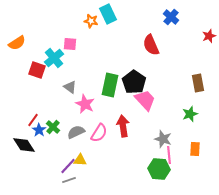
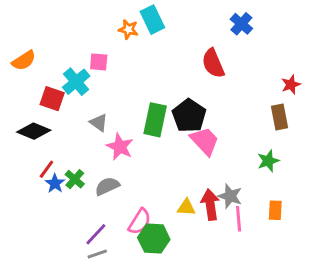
red star: (209, 36) -> (291, 85), moved
red arrow: (123, 126) -> (210, 205), moved
pink semicircle: (99, 133) -> (140, 222), moved
black diamond: (24, 145) -> (34, 131), moved, turned -35
yellow triangle: (80, 160) -> (186, 207), moved
green hexagon: (159, 169) -> (154, 238), moved

